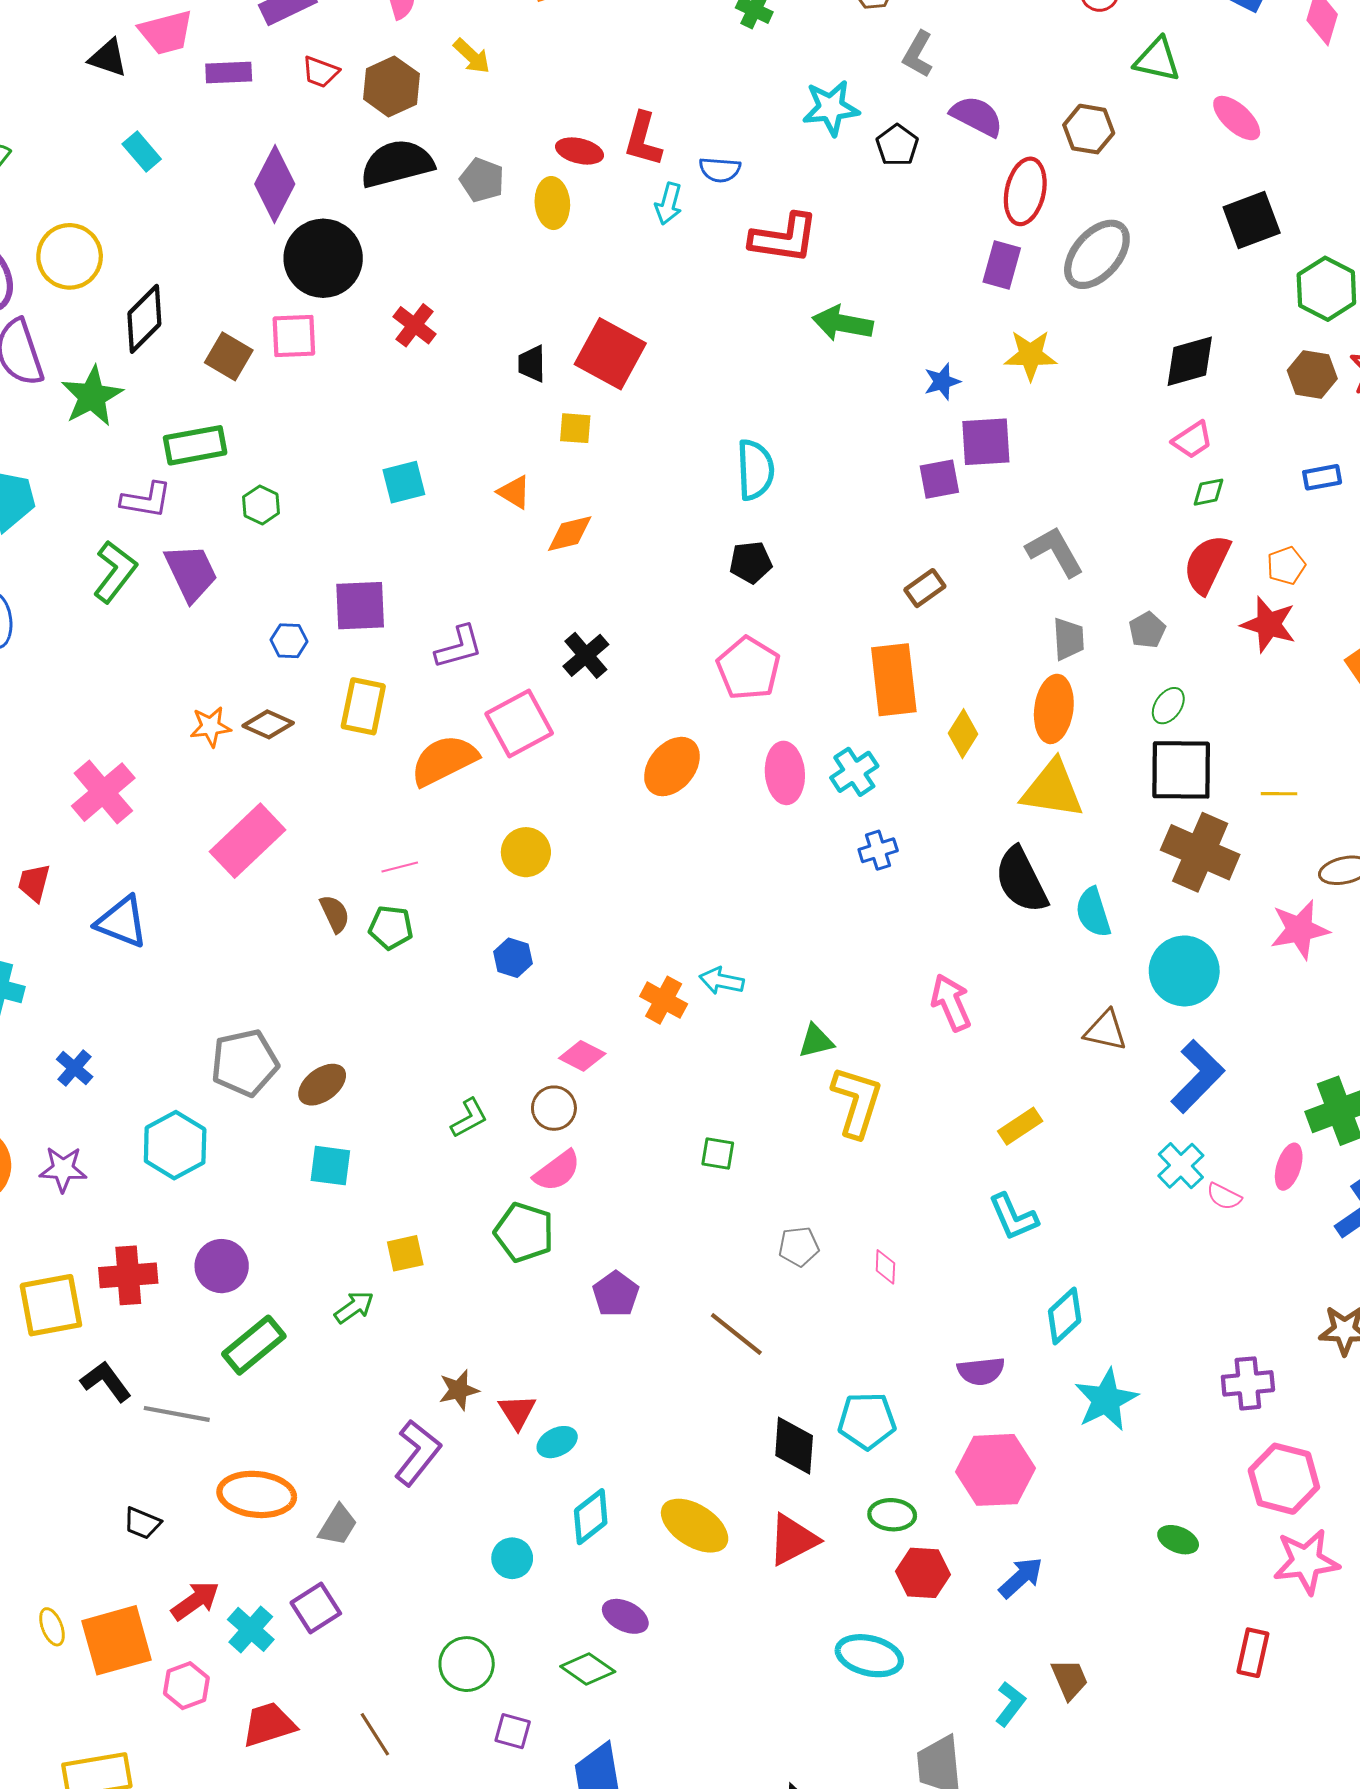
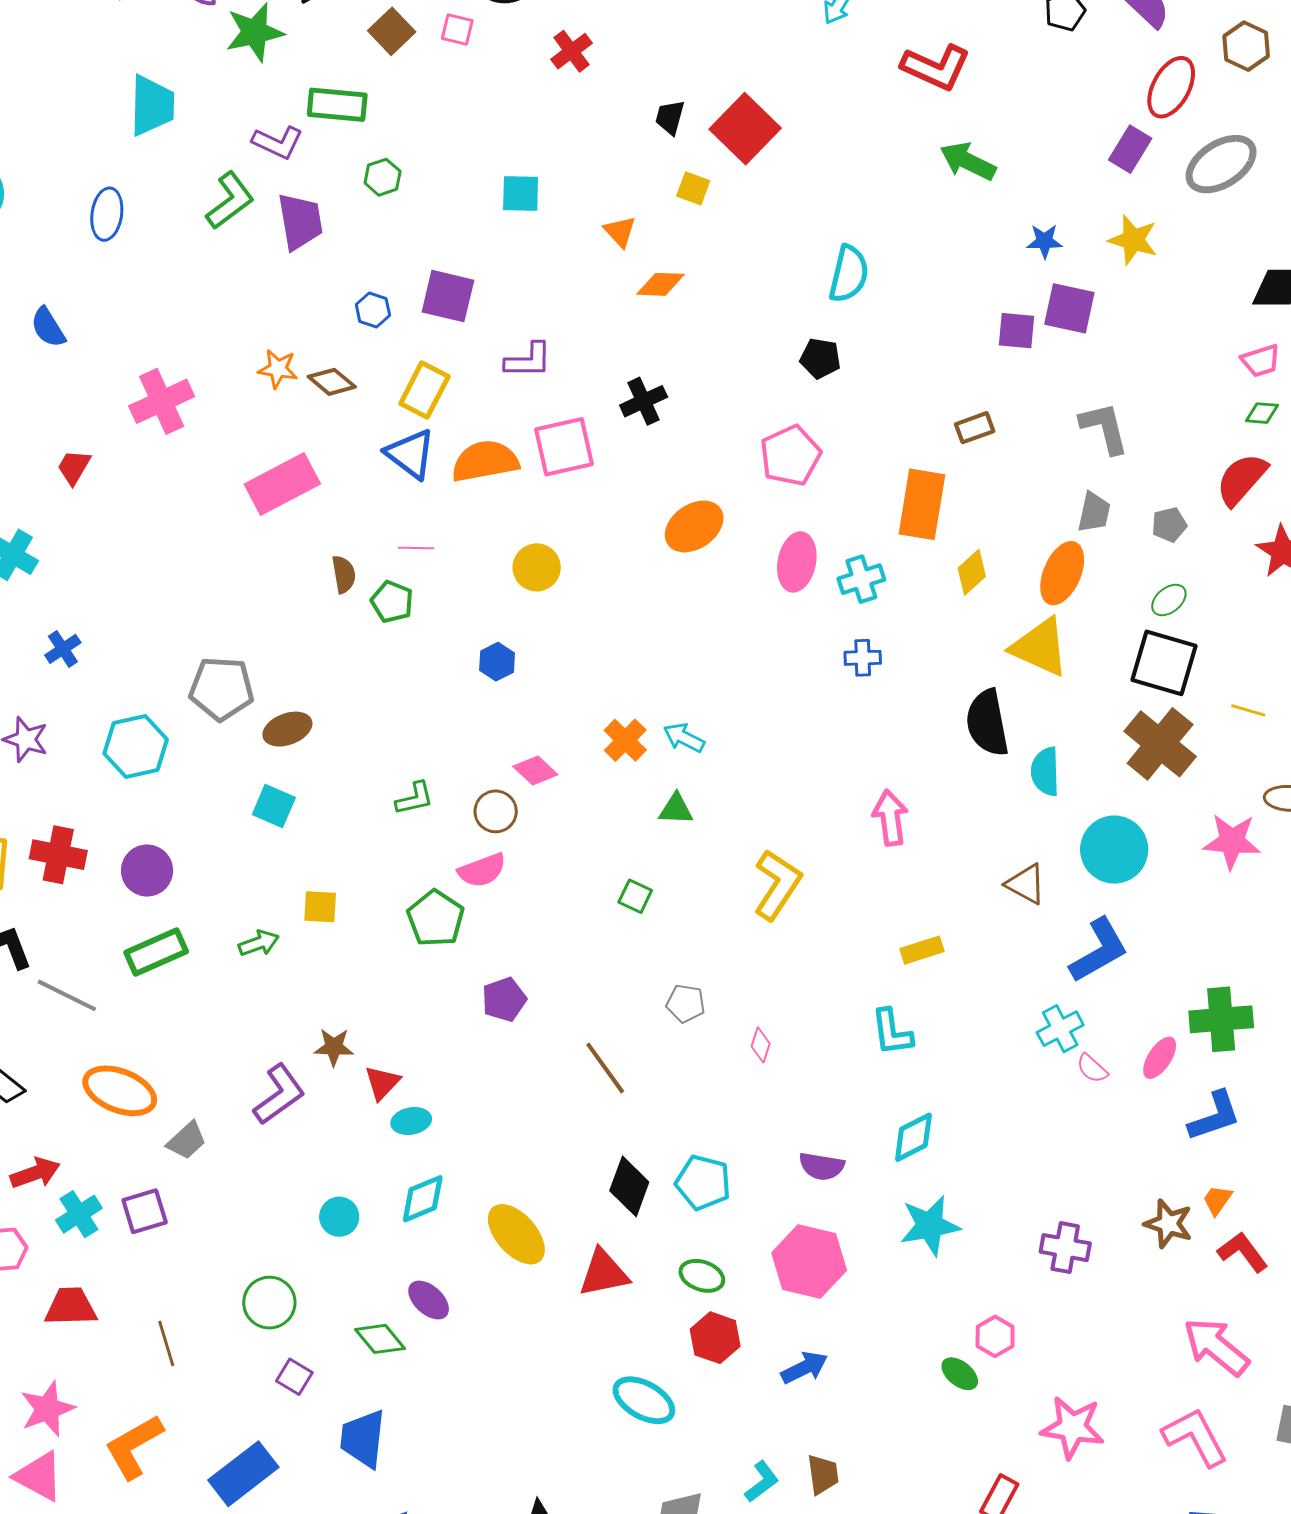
pink square: (294, 336) -> (457, 29), size x0.7
blue triangle: (122, 922) -> (410, 454), moved
green triangle: (816, 1041) -> (676, 809), moved
pink hexagon: (1284, 1479) -> (995, 1336), moved, size x0.6

